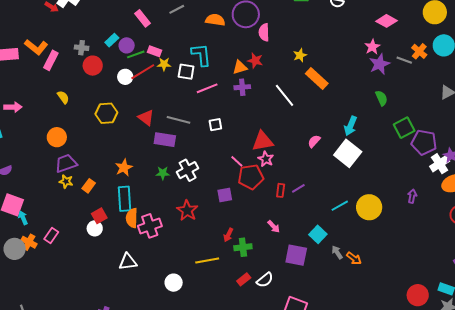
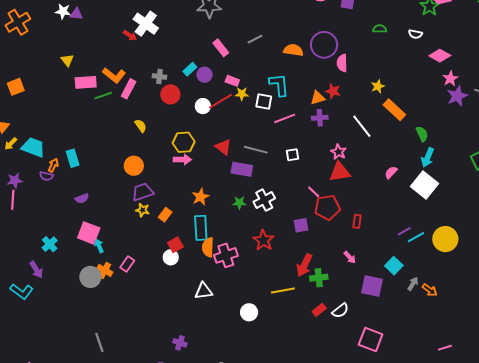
pink diamond: (386, 21) -> (440, 56), moved
green line: (136, 54) -> (103, 96), moved
green semicircle: (381, 98) -> (422, 134), moved
pink arrow: (13, 107) -> (182, 160), moved
pink star: (266, 159) -> (338, 152), moved
purple line: (298, 188) -> (404, 231), moved
red arrow: (228, 235) -> (304, 265), size x1.6
gray arrow: (337, 252) -> (413, 284), turned 64

